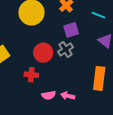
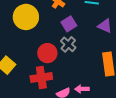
red cross: (31, 75) -> (41, 78), size x1.5

